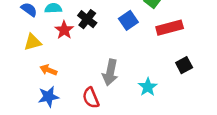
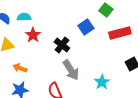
black cross: (87, 19) -> (62, 45), moved
gray arrow: (110, 72) -> (71, 70), turned -45

